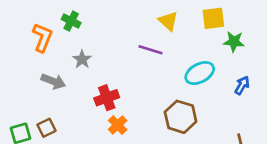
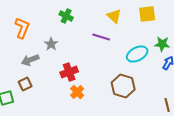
green cross: (71, 21) -> (66, 16), moved
green star: (234, 42) -> (162, 44), moved
gray arrow: (53, 81) -> (30, 60), turned 138
brown square: (46, 128) -> (25, 84), moved

